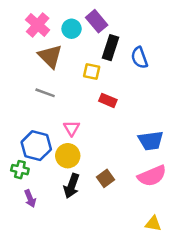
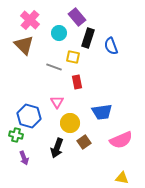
cyan circle: (72, 29) -> (59, 33), moved
brown triangle: (50, 56) -> (24, 45), moved
gray line: (45, 93) -> (54, 67), moved
red rectangle: (108, 100) -> (77, 82), moved, turned 56
blue trapezoid: (151, 141) -> (102, 112), moved
yellow circle: (68, 156) -> (70, 123), moved

